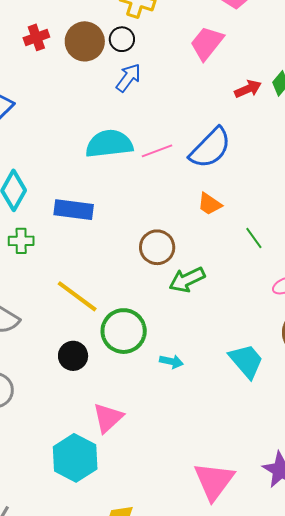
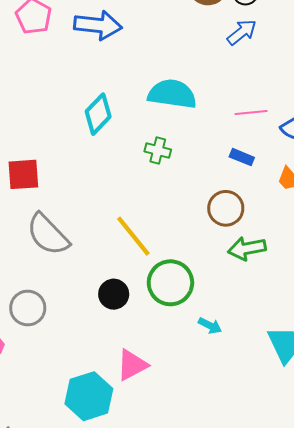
cyan semicircle: (109, 144) -> (172, 94), moved
blue rectangle: (74, 210) -> (242, 157), moved, size x0.6
green cross: (21, 241) -> (158, 150), moved

